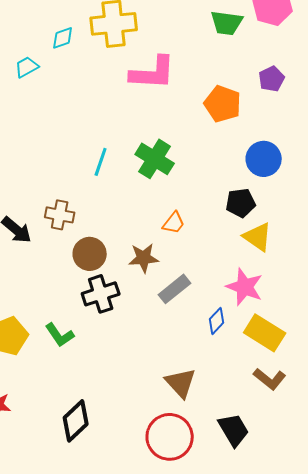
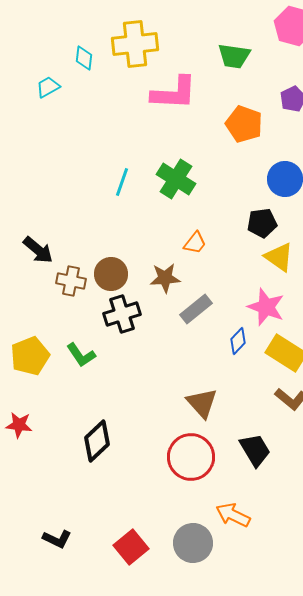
green trapezoid: (227, 23) -> (234, 56), moved
cyan diamond: (63, 38) -> (84, 58), turned -65
brown cross: (60, 215) -> (71, 281), moved

